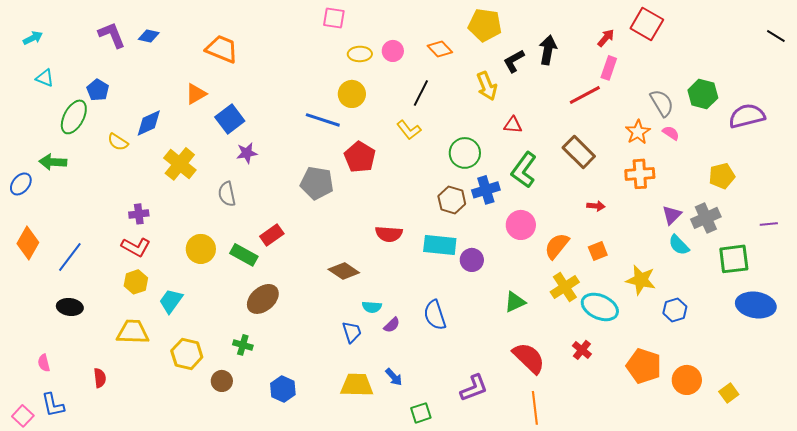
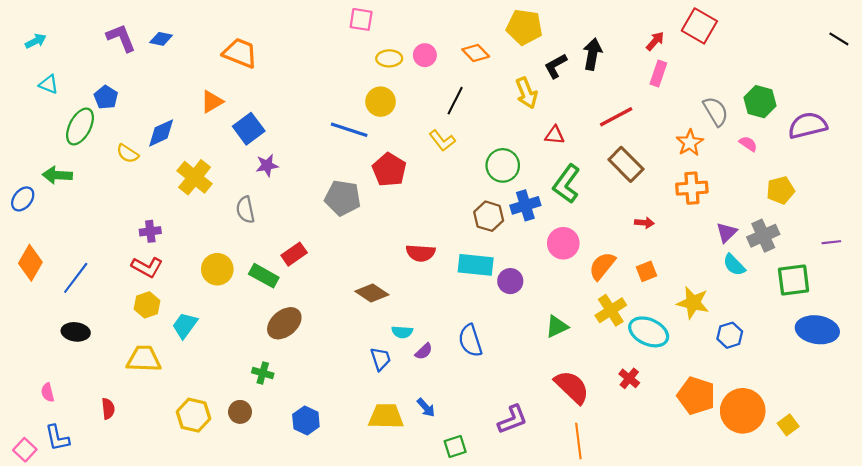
red line: (585, 95) -> (616, 117), moved
pink semicircle: (671, 133) -> (748, 144), moved
yellow hexagon: (187, 354) -> (194, 415), moved
orange circle: (687, 380) -> (743, 411), size x1.4

